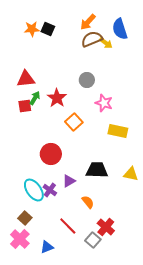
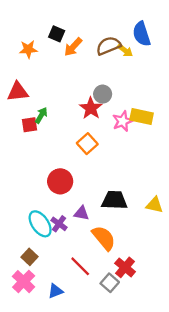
orange arrow: (88, 22) -> (73, 47), moved
orange star: (32, 29) -> (28, 49), moved
red triangle: (26, 79) -> (18, 92), moved
red star: (57, 98) -> (91, 108), moved
pink star: (104, 103) -> (123, 121), turned 30
yellow rectangle: (118, 131) -> (142, 116), moved
purple triangle: (69, 181) -> (81, 213), turned 40
orange semicircle: (88, 202) -> (104, 238), size x1.6

